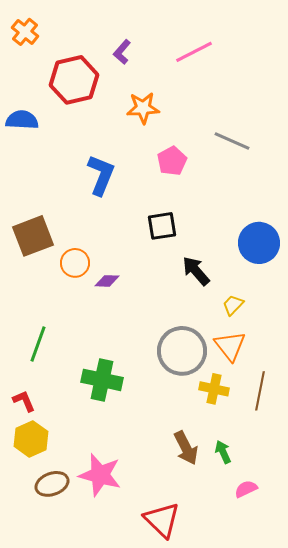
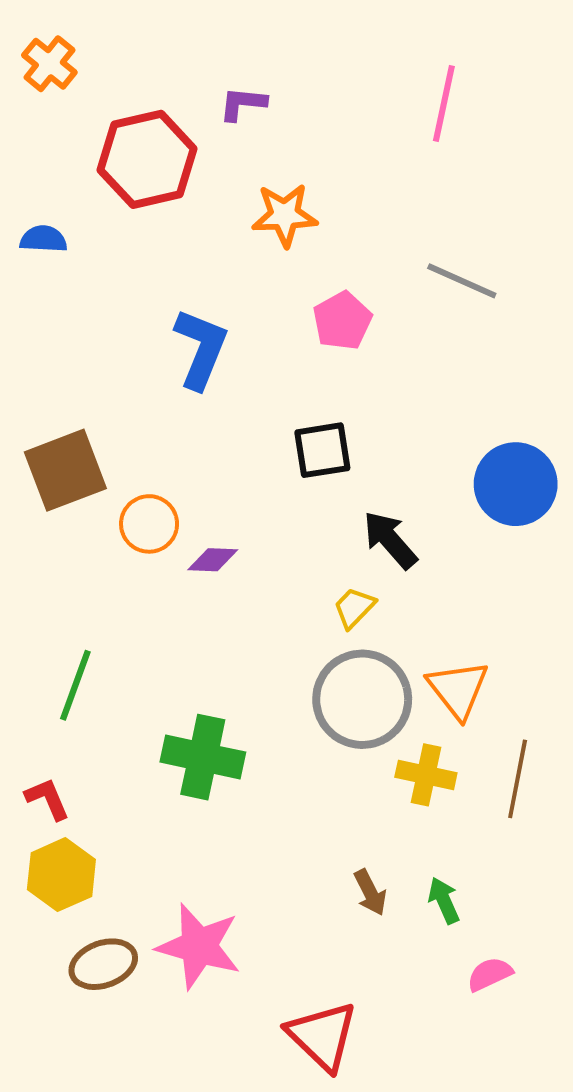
purple L-shape: (122, 52) -> (243, 104), turned 55
pink line: (194, 52) -> (444, 104), moved, turned -51
blue semicircle: (22, 120) -> (43, 239), size x0.7
yellow trapezoid: (233, 305) -> (354, 608), moved
brown arrow: (186, 448) -> (370, 892), size x0.7

